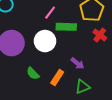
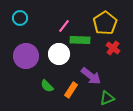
purple arrow: (77, 63) -> (91, 76), size x1.5
green triangle: (83, 87) -> (107, 98), moved

